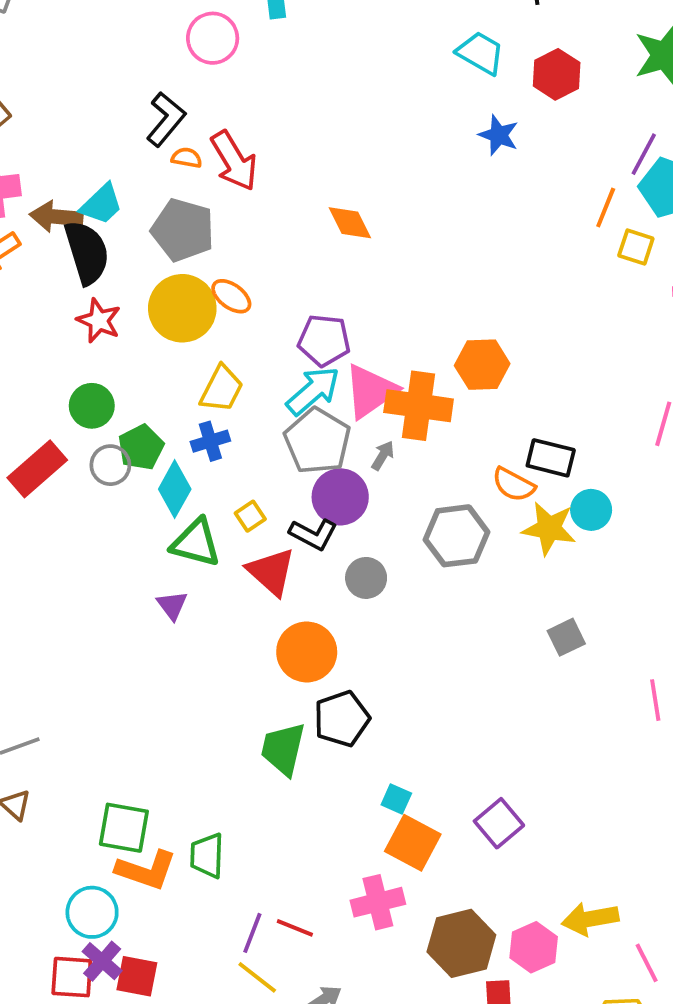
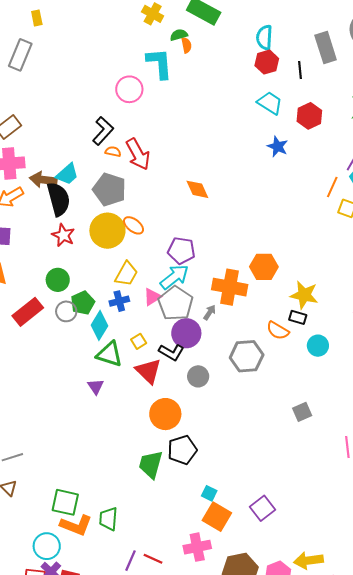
pink triangle: (370, 391) -> (152, 297), moved, size x0.6
black rectangle: (551, 458) -> (298, 317), size x0.7
yellow star: (549, 528) -> (304, 295), moved

